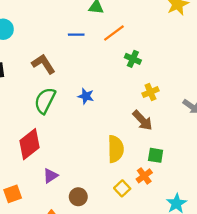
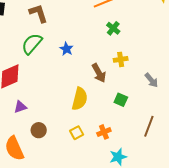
brown arrow: (143, 120) -> (99, 73), moved
green square: (156, 155) -> (121, 100), moved
orange cross: (144, 176) -> (104, 132), moved

